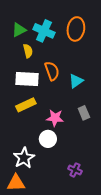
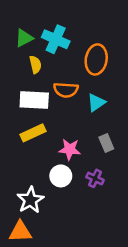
orange ellipse: (76, 29) -> (96, 59), moved
orange semicircle: (52, 71) -> (66, 90), turned 114
purple cross: (75, 170) -> (95, 178), moved

